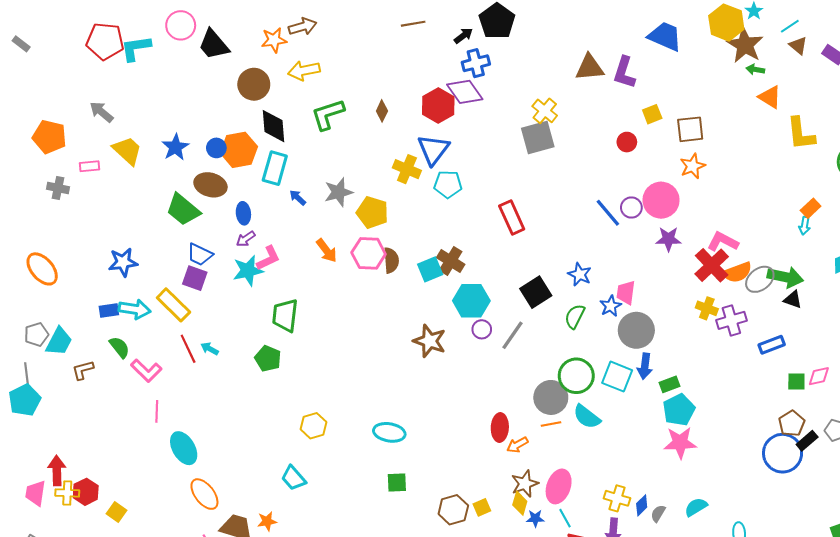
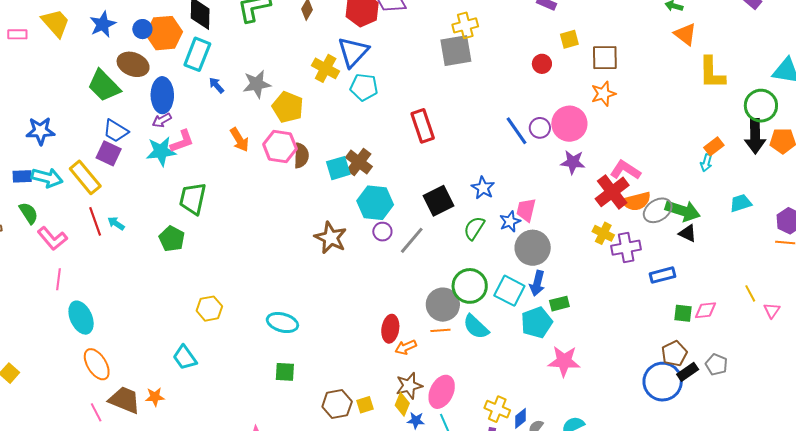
yellow cross: (545, 111) -> (465, 25), turned 30
blue ellipse: (243, 213) -> (162, 95), size x1.6
cyan pentagon: (679, 410) -> (537, 322), moved

